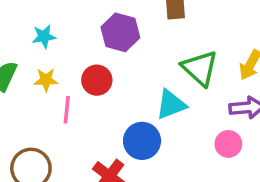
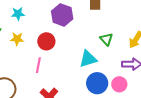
green triangle: (200, 68) -> (106, 39), size x0.6
pink line: (67, 110) -> (38, 65), moved
blue circle: (142, 141) -> (97, 83), moved

